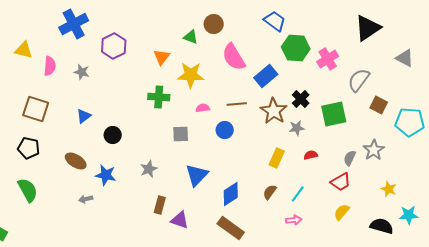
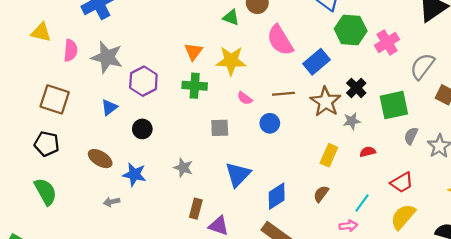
purple hexagon: (114, 46) -> (143, 81), moved
orange triangle: (162, 57) -> (194, 52), moved
gray star: (82, 72) -> (107, 57), size x1.8
pink semicircle: (203, 108) -> (245, 98), turned -136
gray semicircle: (350, 158) -> (411, 136), moved
gray star: (149, 169) -> (183, 168), turned -30
cyan line: (298, 194) -> (362, 203), moved
yellow semicircle: (342, 212) -> (403, 217), size x1.4

